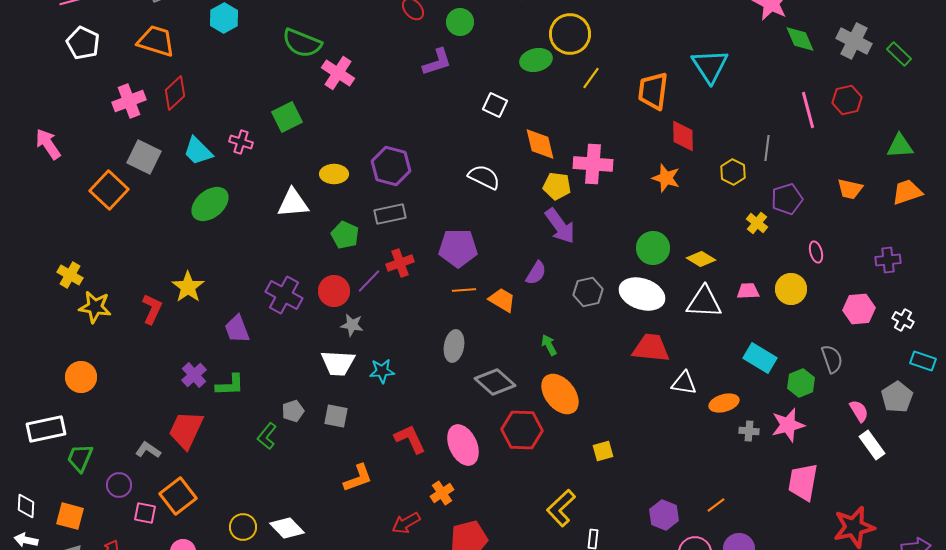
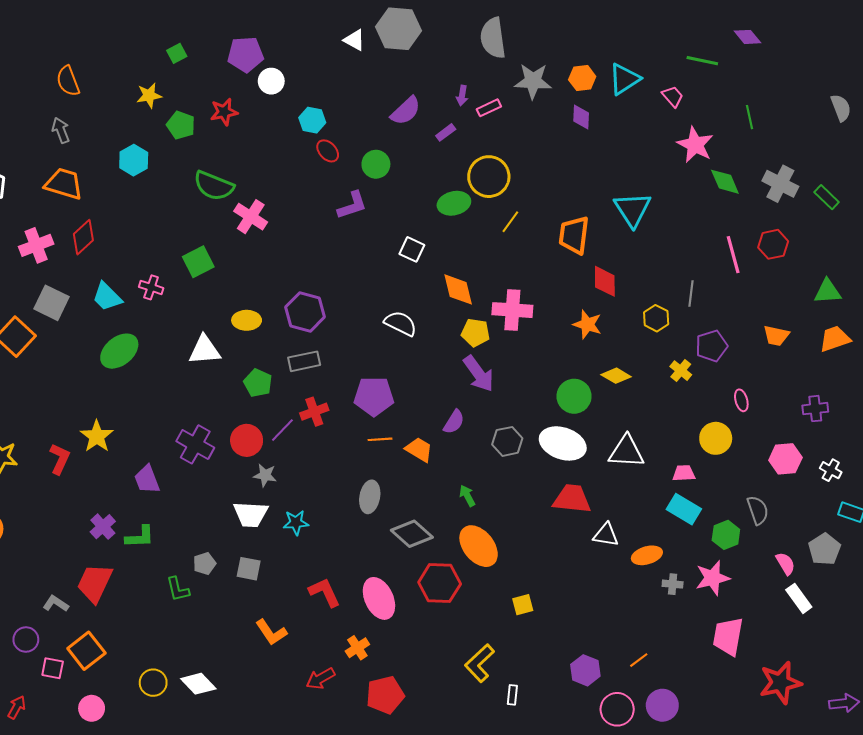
yellow diamond: (701, 259) -> (616, 376), moved
pink trapezoid: (748, 291) -> (684, 473), moved
green L-shape: (267, 436) -> (178, 589), turned -52
orange L-shape: (358, 478) -> (271, 632), turned 76

